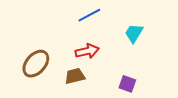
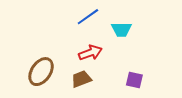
cyan trapezoid: (134, 33) -> (121, 29), moved, turned -115

